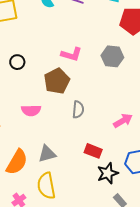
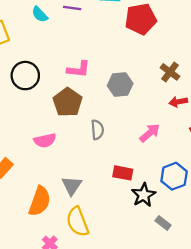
gray hexagon: (112, 56) -> (120, 85), moved
black circle: (17, 62) -> (25, 76), moved, size x1.6
gray triangle: (47, 154) -> (72, 186), turned -30

